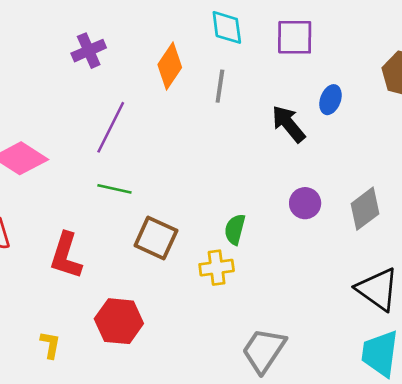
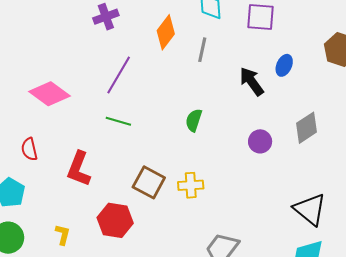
gray diamond: (365, 209) -> (307, 128), moved
green semicircle: (235, 229) -> (194, 120), moved
brown square: (156, 238) -> (149, 182), moved

